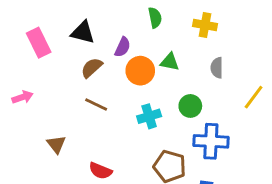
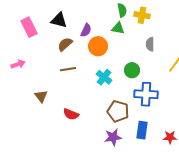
green semicircle: (155, 18) -> (122, 10), moved
green triangle: (170, 62) -> (118, 28), moved
brown line: (96, 105) -> (68, 69), turned -35
cyan cross: (149, 116) -> (104, 77), turned -35

